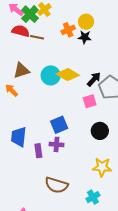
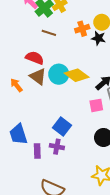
red semicircle: (21, 31) -> (35, 58), moved
brown triangle: (21, 70) -> (38, 76), moved, turned 48
blue square: (59, 125) -> (62, 126), turned -36
blue trapezoid: (19, 137) -> (18, 134), turned -30

